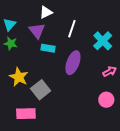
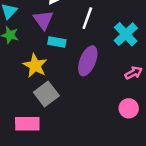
yellow star: (19, 77) -> (35, 66), moved

